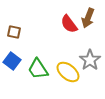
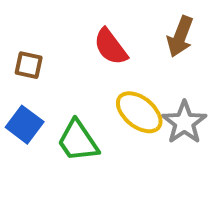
red semicircle: (69, 24) -> (111, 47), moved
yellow ellipse: (68, 72) -> (139, 112), moved

